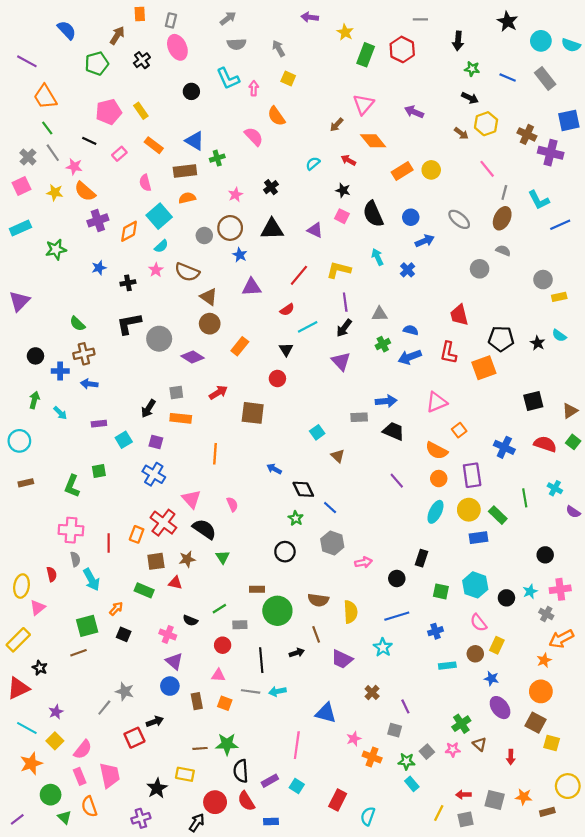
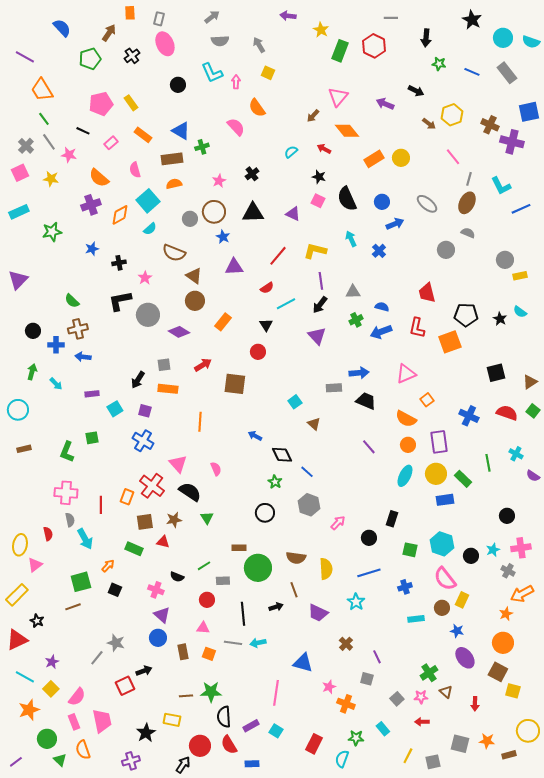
black arrow: (470, 98) -> (416, 91), moved
orange semicircle: (85, 191) -> (99, 178), moved
pink star: (156, 270) -> (145, 278), moved
pink arrow: (363, 562) -> (338, 523), turned -35
pink semicircle: (479, 623) -> (445, 579), size x1.4
green star: (406, 761) -> (356, 738), moved
red arrow: (463, 795) -> (422, 722), moved

